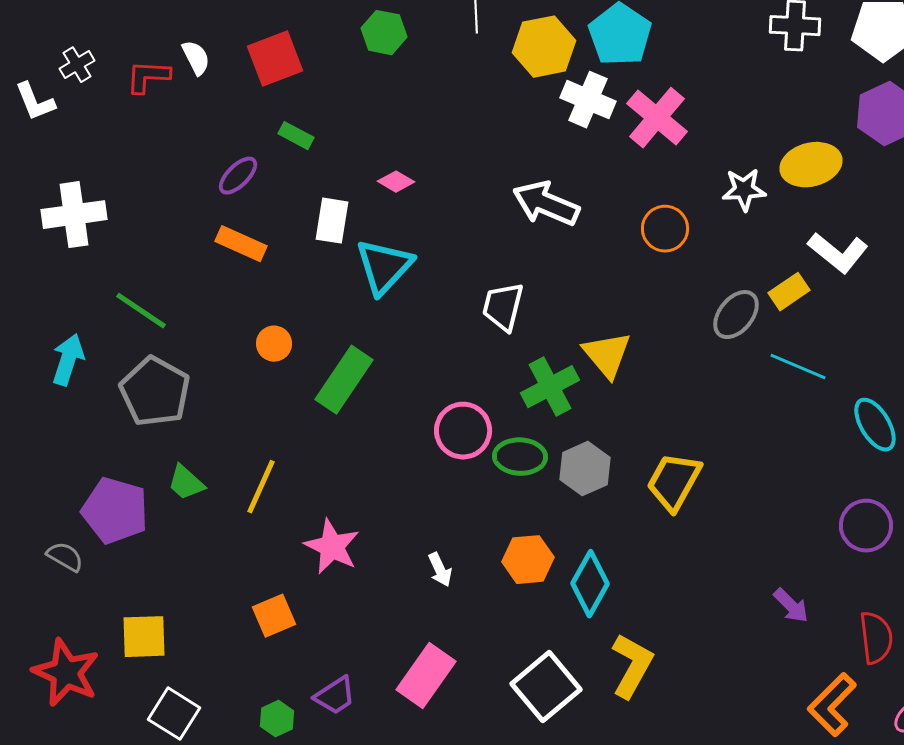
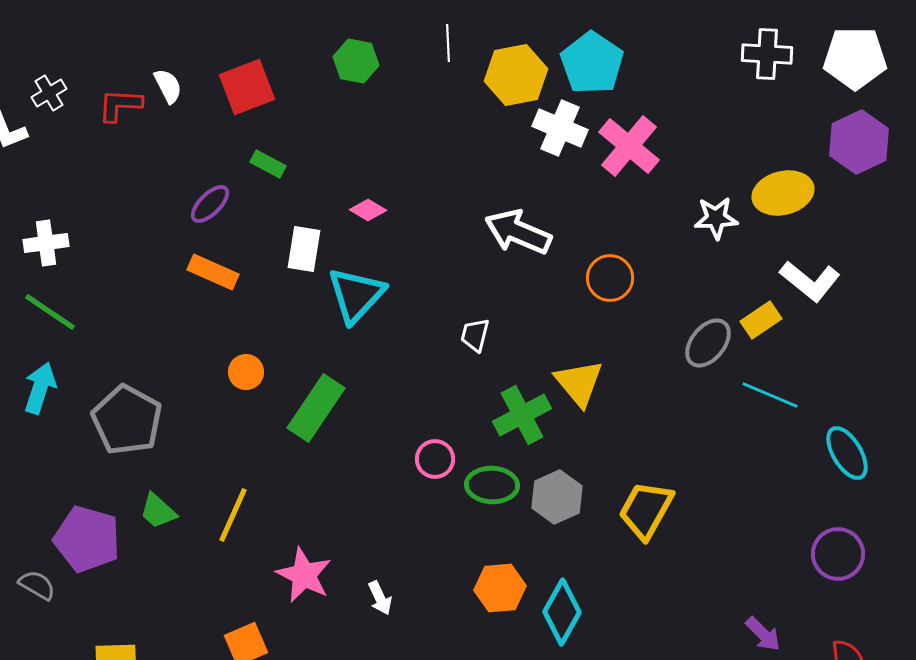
white cross: (74, 215) -> (46, 243), size x0.7
orange circle: (665, 229) -> (610, 278), moved
white trapezoid: (503, 307) -> (475, 335), size x0.7
green line: (141, 311) -> (50, 312), moved
pink circle: (463, 431) -> (435, 459), size x0.7
white arrow: (440, 570) -> (380, 598), moved

